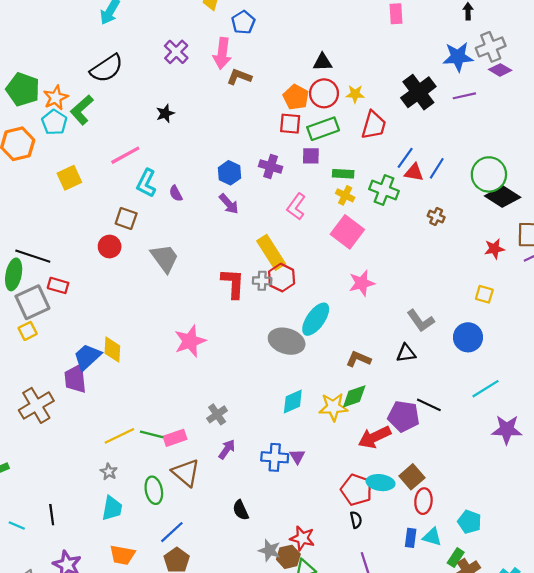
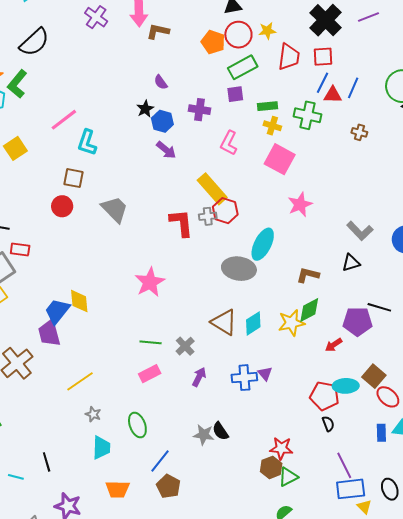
black star: (165, 113) -> (145, 109), moved
red square: (290, 124) -> (323, 57), moved
purple semicircle: (176, 193) -> (161, 82), moved
green line: (152, 434) -> (151, 342), moved
yellow line: (119, 436) -> (80, 381), moved
red arrow: (374, 437) -> (334, 345), size x0.6
brown triangle: (186, 473) -> (224, 322), moved
red ellipse: (423, 501) -> (388, 397), turned -45
gray star: (269, 550) -> (204, 435), moved

